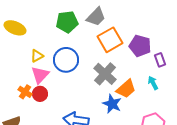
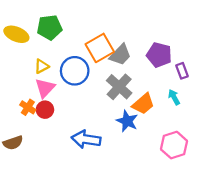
gray trapezoid: (96, 17) -> (120, 55), moved
green pentagon: (67, 22) -> (50, 27), moved
orange square: (110, 40) -> (100, 48), moved

